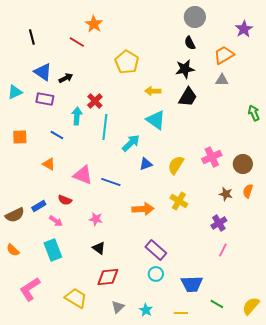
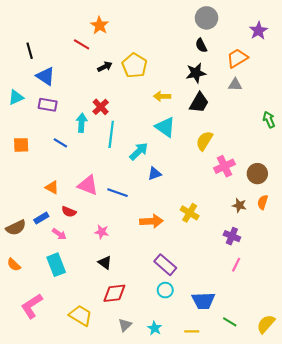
black line: (32, 37) -> (30, 51), moved
black arrow: (66, 78) -> (105, 67), moved
orange triangle: (49, 164) -> (52, 187), moved
yellow semicircle: (176, 165) -> (204, 141), moved
purple cross: (219, 223) -> (232, 236), turned -35

